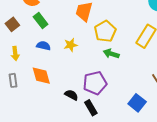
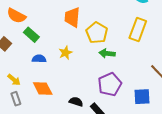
yellow arrow: (15, 53) -> (14, 80), moved, turned -32
purple pentagon: (95, 83) -> (110, 84), moved
blue square: (137, 103) -> (142, 97), turned -30

